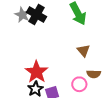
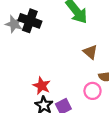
red star: (37, 72) -> (42, 86), size x0.7

